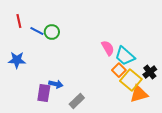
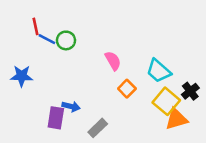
red line: (19, 21) -> (36, 26), moved
pink semicircle: (108, 48) -> (113, 61), moved
orange square: (119, 70) -> (127, 89), moved

